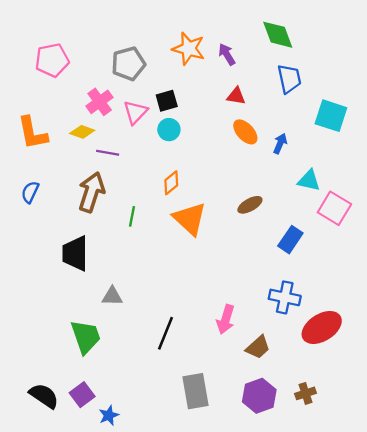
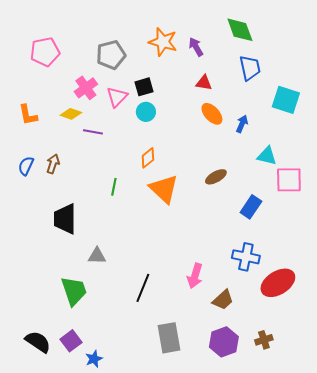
orange L-shape: (32, 133) -> (28, 115), size x0.7
brown arrow: (91, 192) -> (53, 164), moved, size x0.6
pink square: (334, 208) -> (289, 180), turned -32

